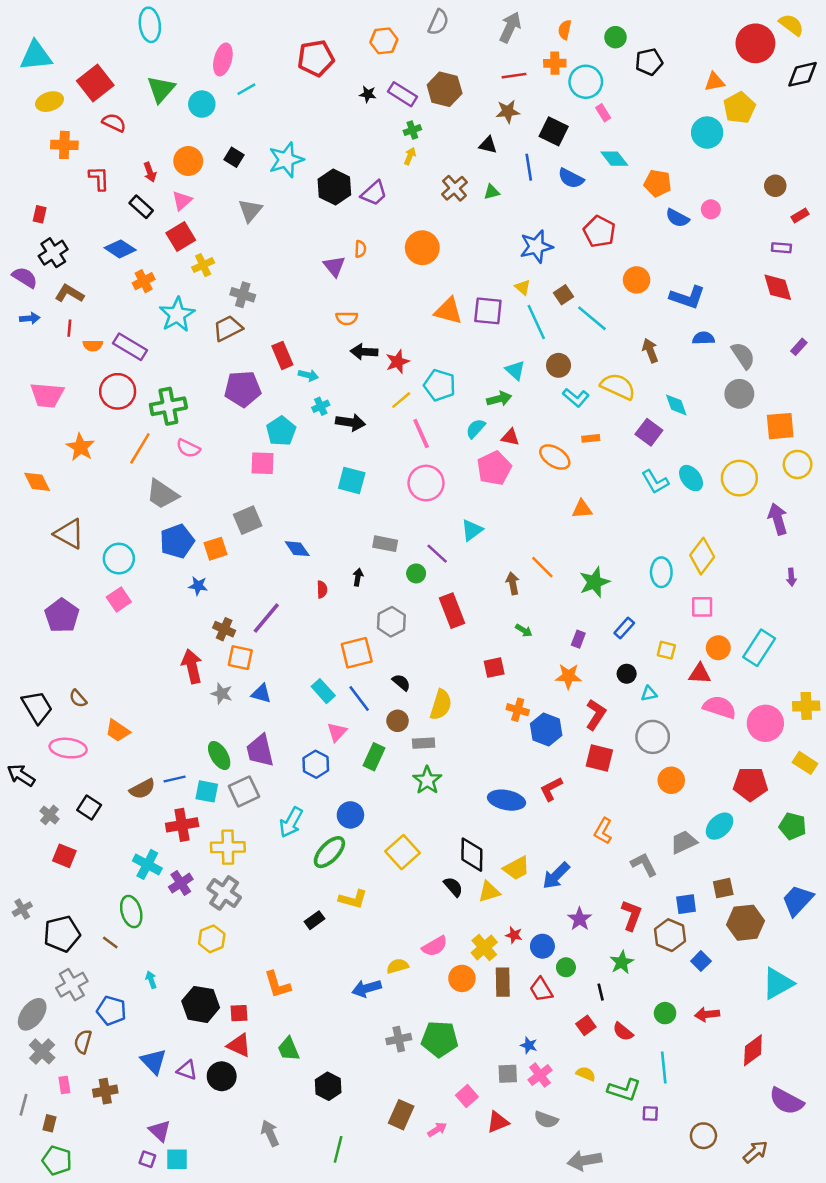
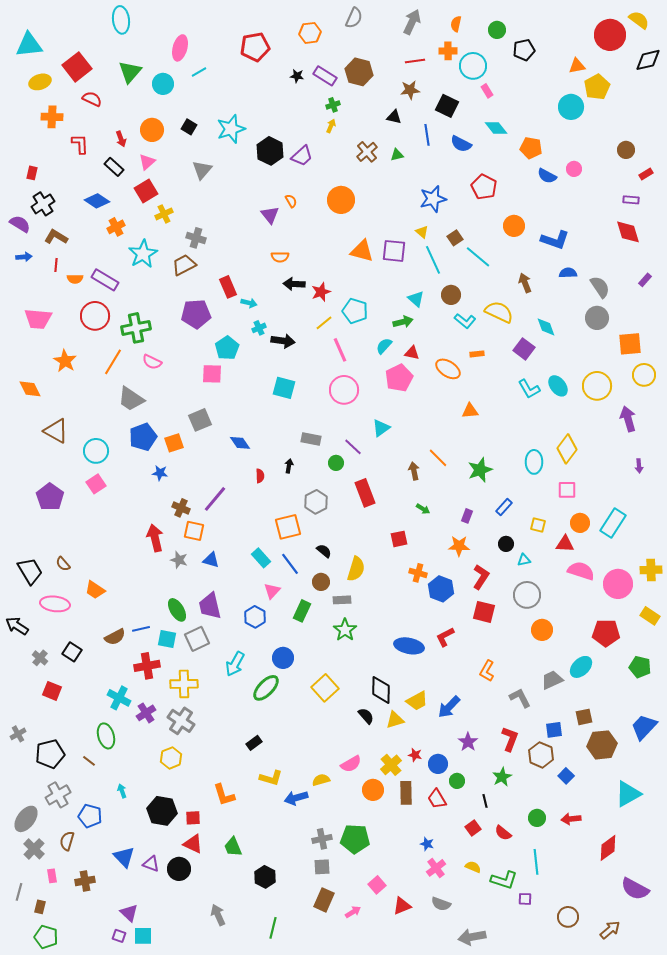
orange semicircle: (360, 249) -> (291, 201), turned -32
yellow L-shape: (353, 899) -> (271, 778), moved
gray square: (508, 1074) -> (322, 867), moved

